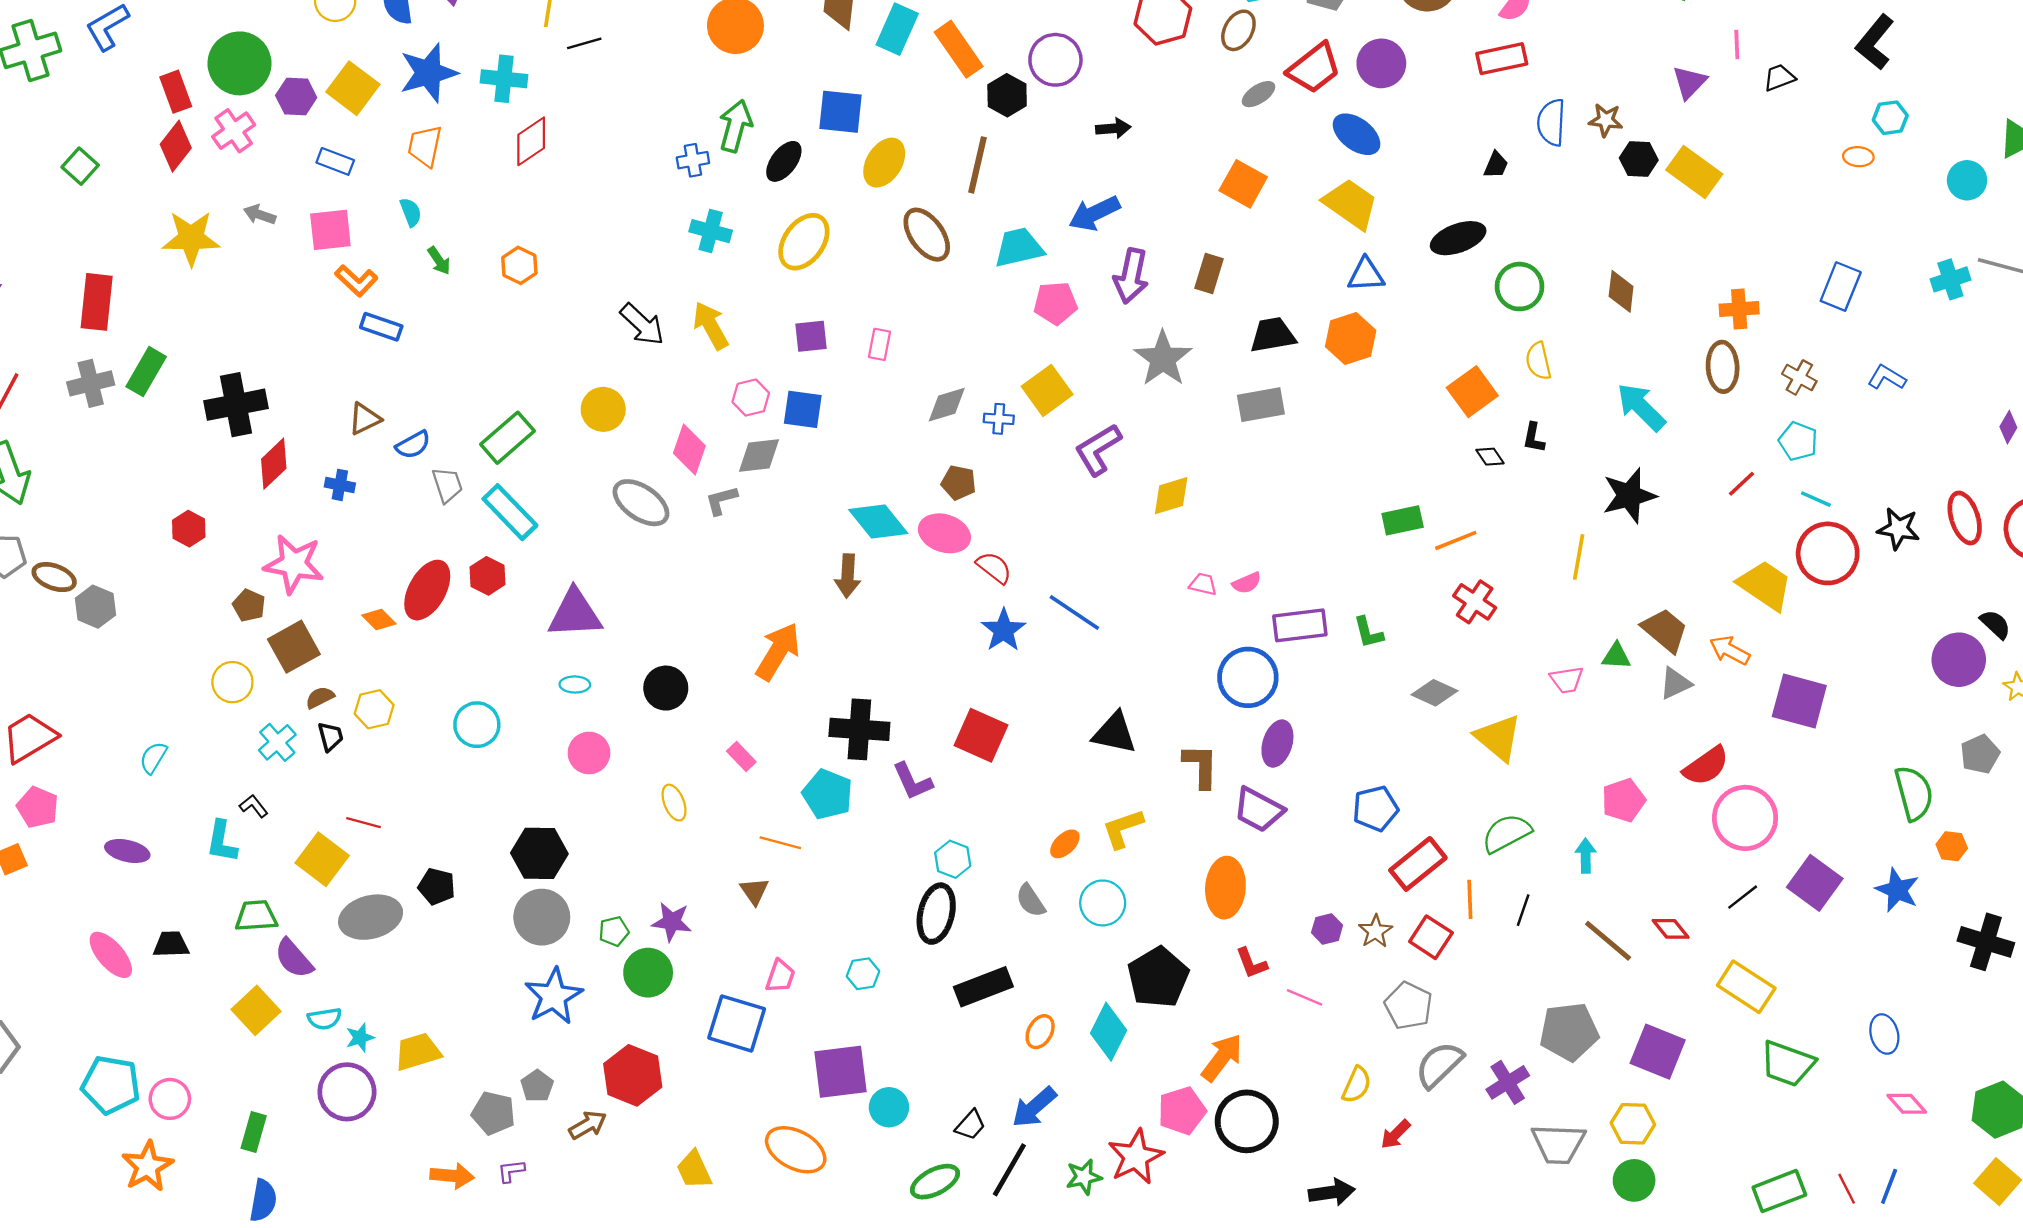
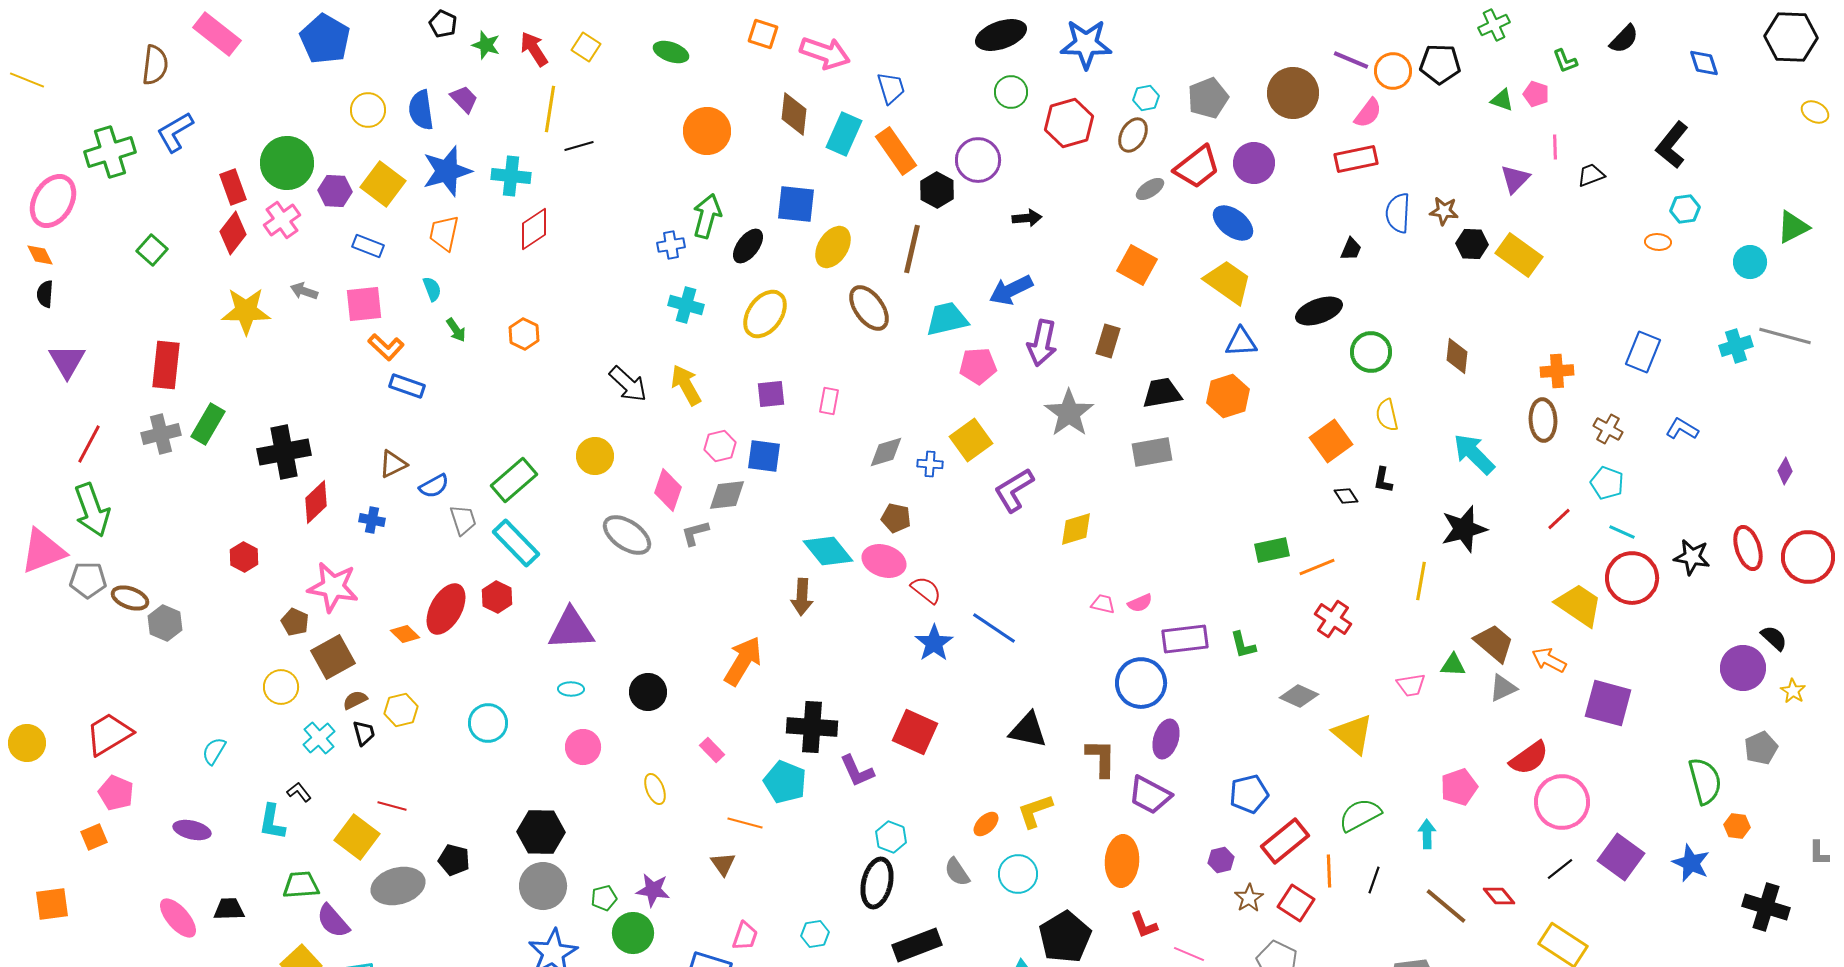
purple hexagon: (1327, 929) -> (1221, 860), moved

